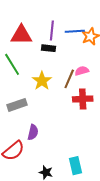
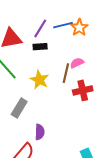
purple line: (52, 30) -> (40, 28), turned 36
gray rectangle: (17, 105) -> (19, 108), turned -30

